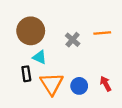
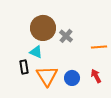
brown circle: (31, 31) -> (43, 28), moved
orange line: (102, 33) -> (99, 47), moved

